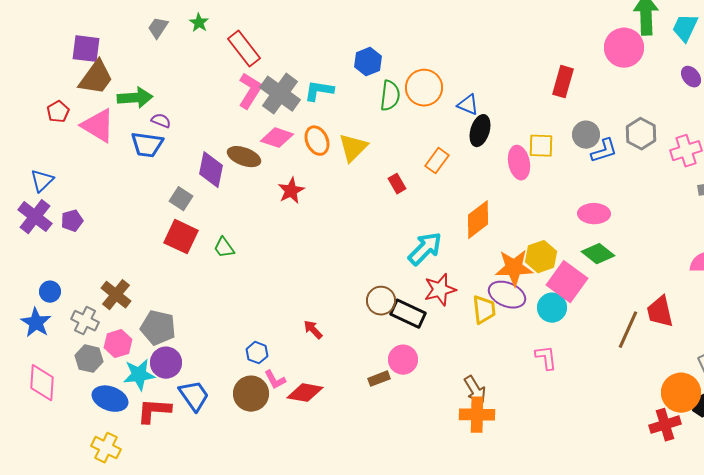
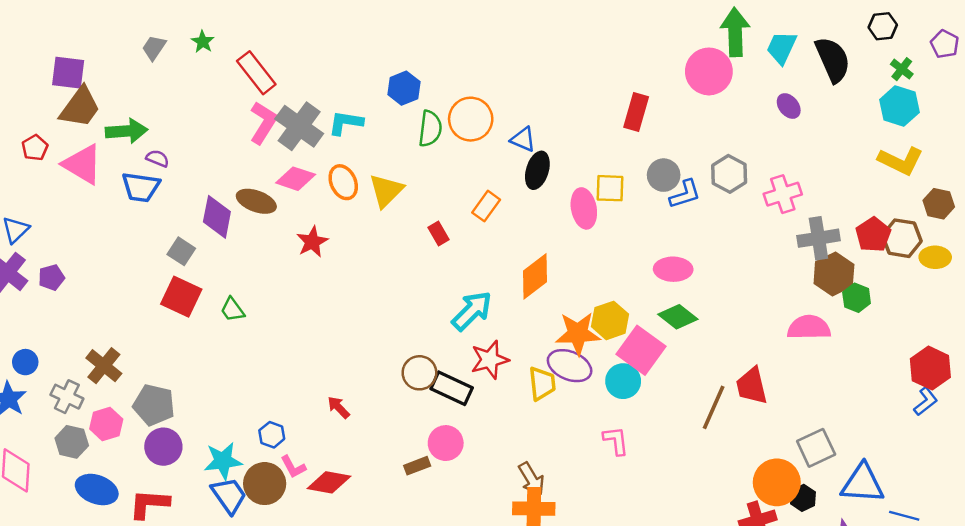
cyan star: (139, 375) -> (223, 461), moved
blue trapezoid: (194, 396) -> (229, 495), moved

